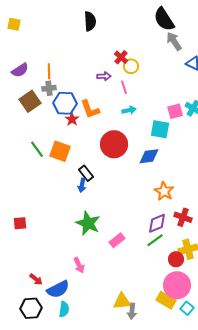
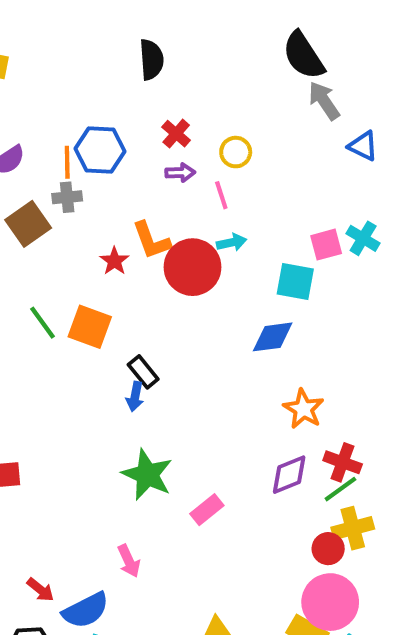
red cross: (121, 57) -> (176, 134), moved
blue hexagon: (65, 103) -> (100, 150), moved
red circle: (114, 144) -> (193, 267), moved
green line: (155, 240) -> (340, 489), moved

